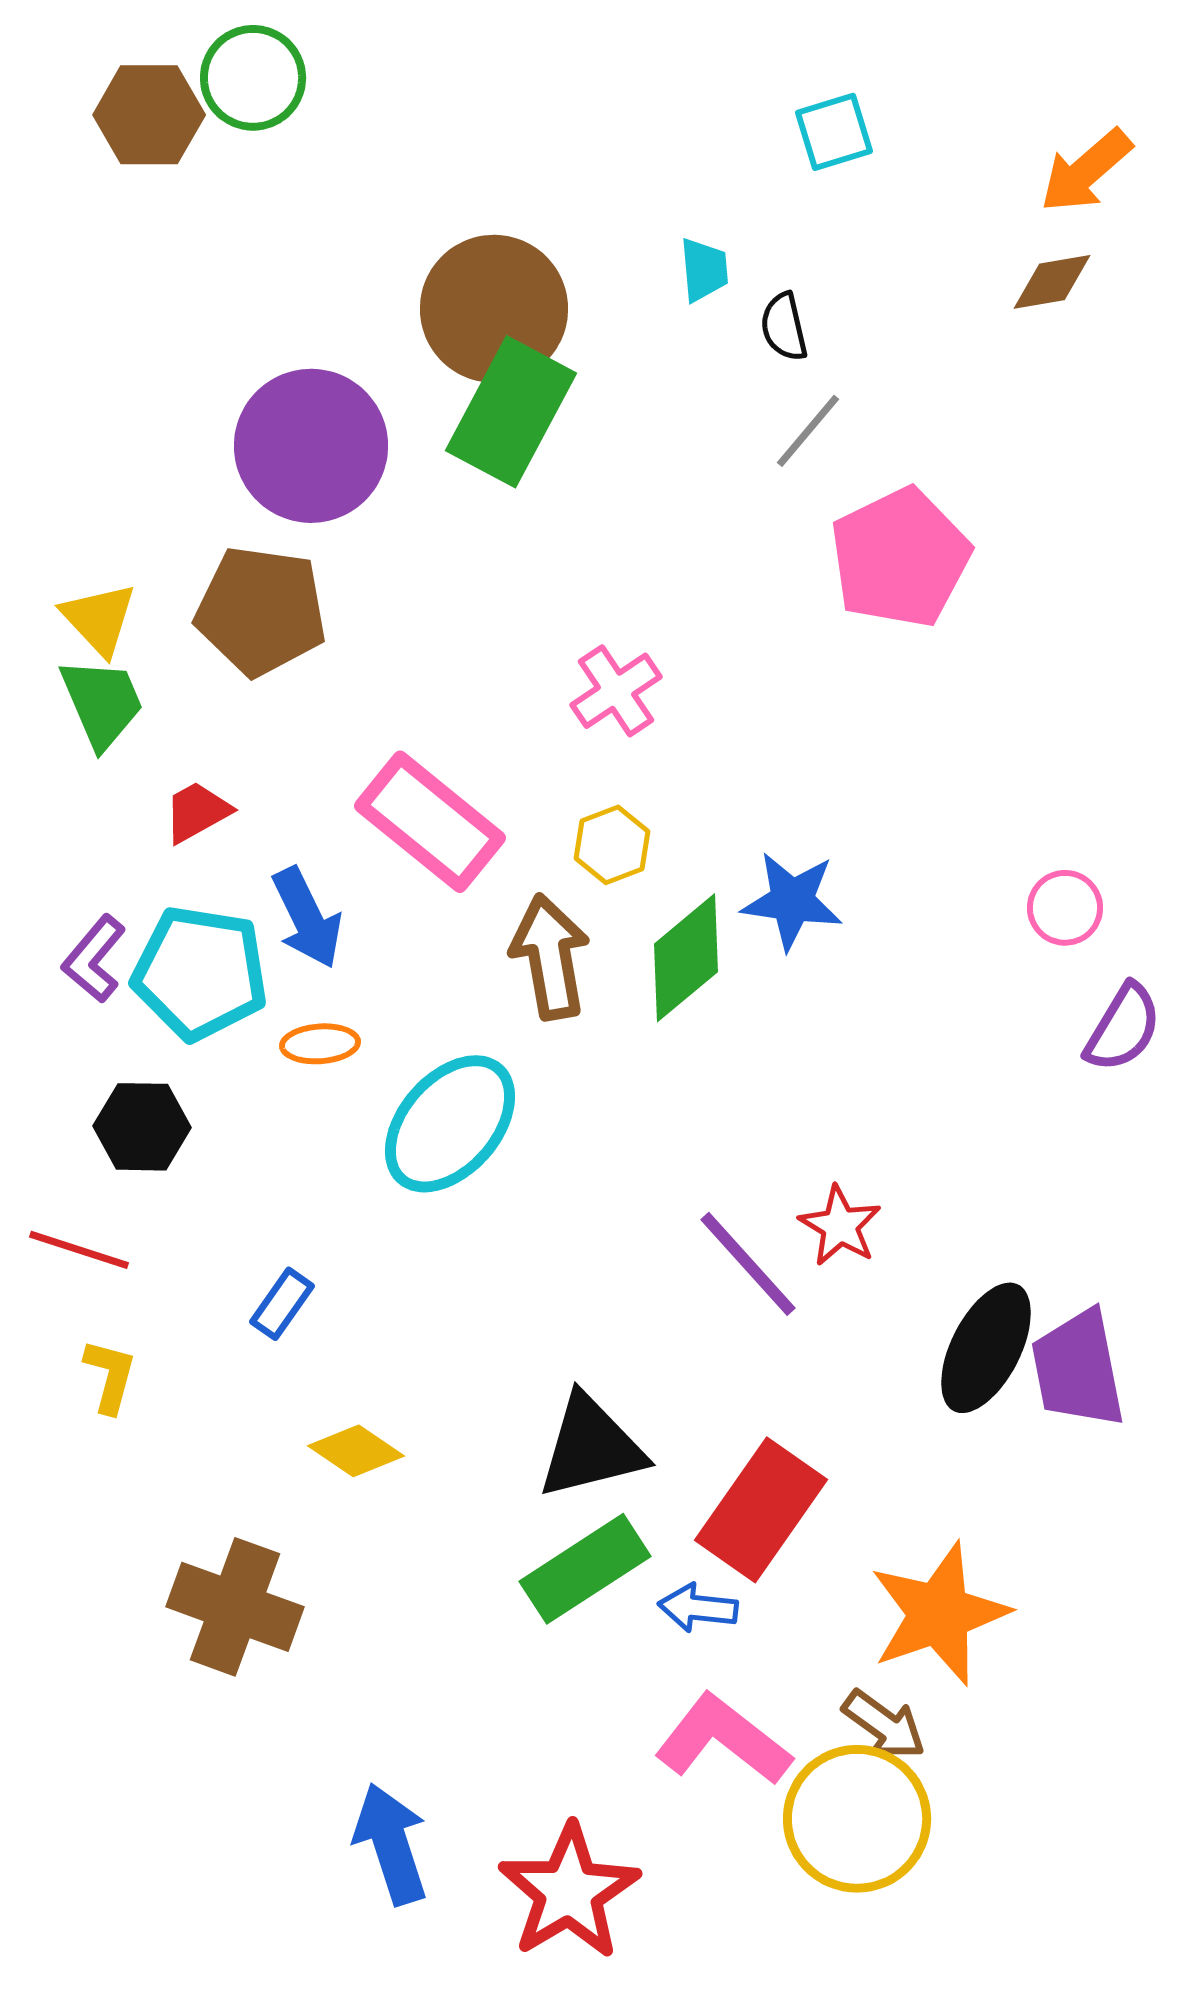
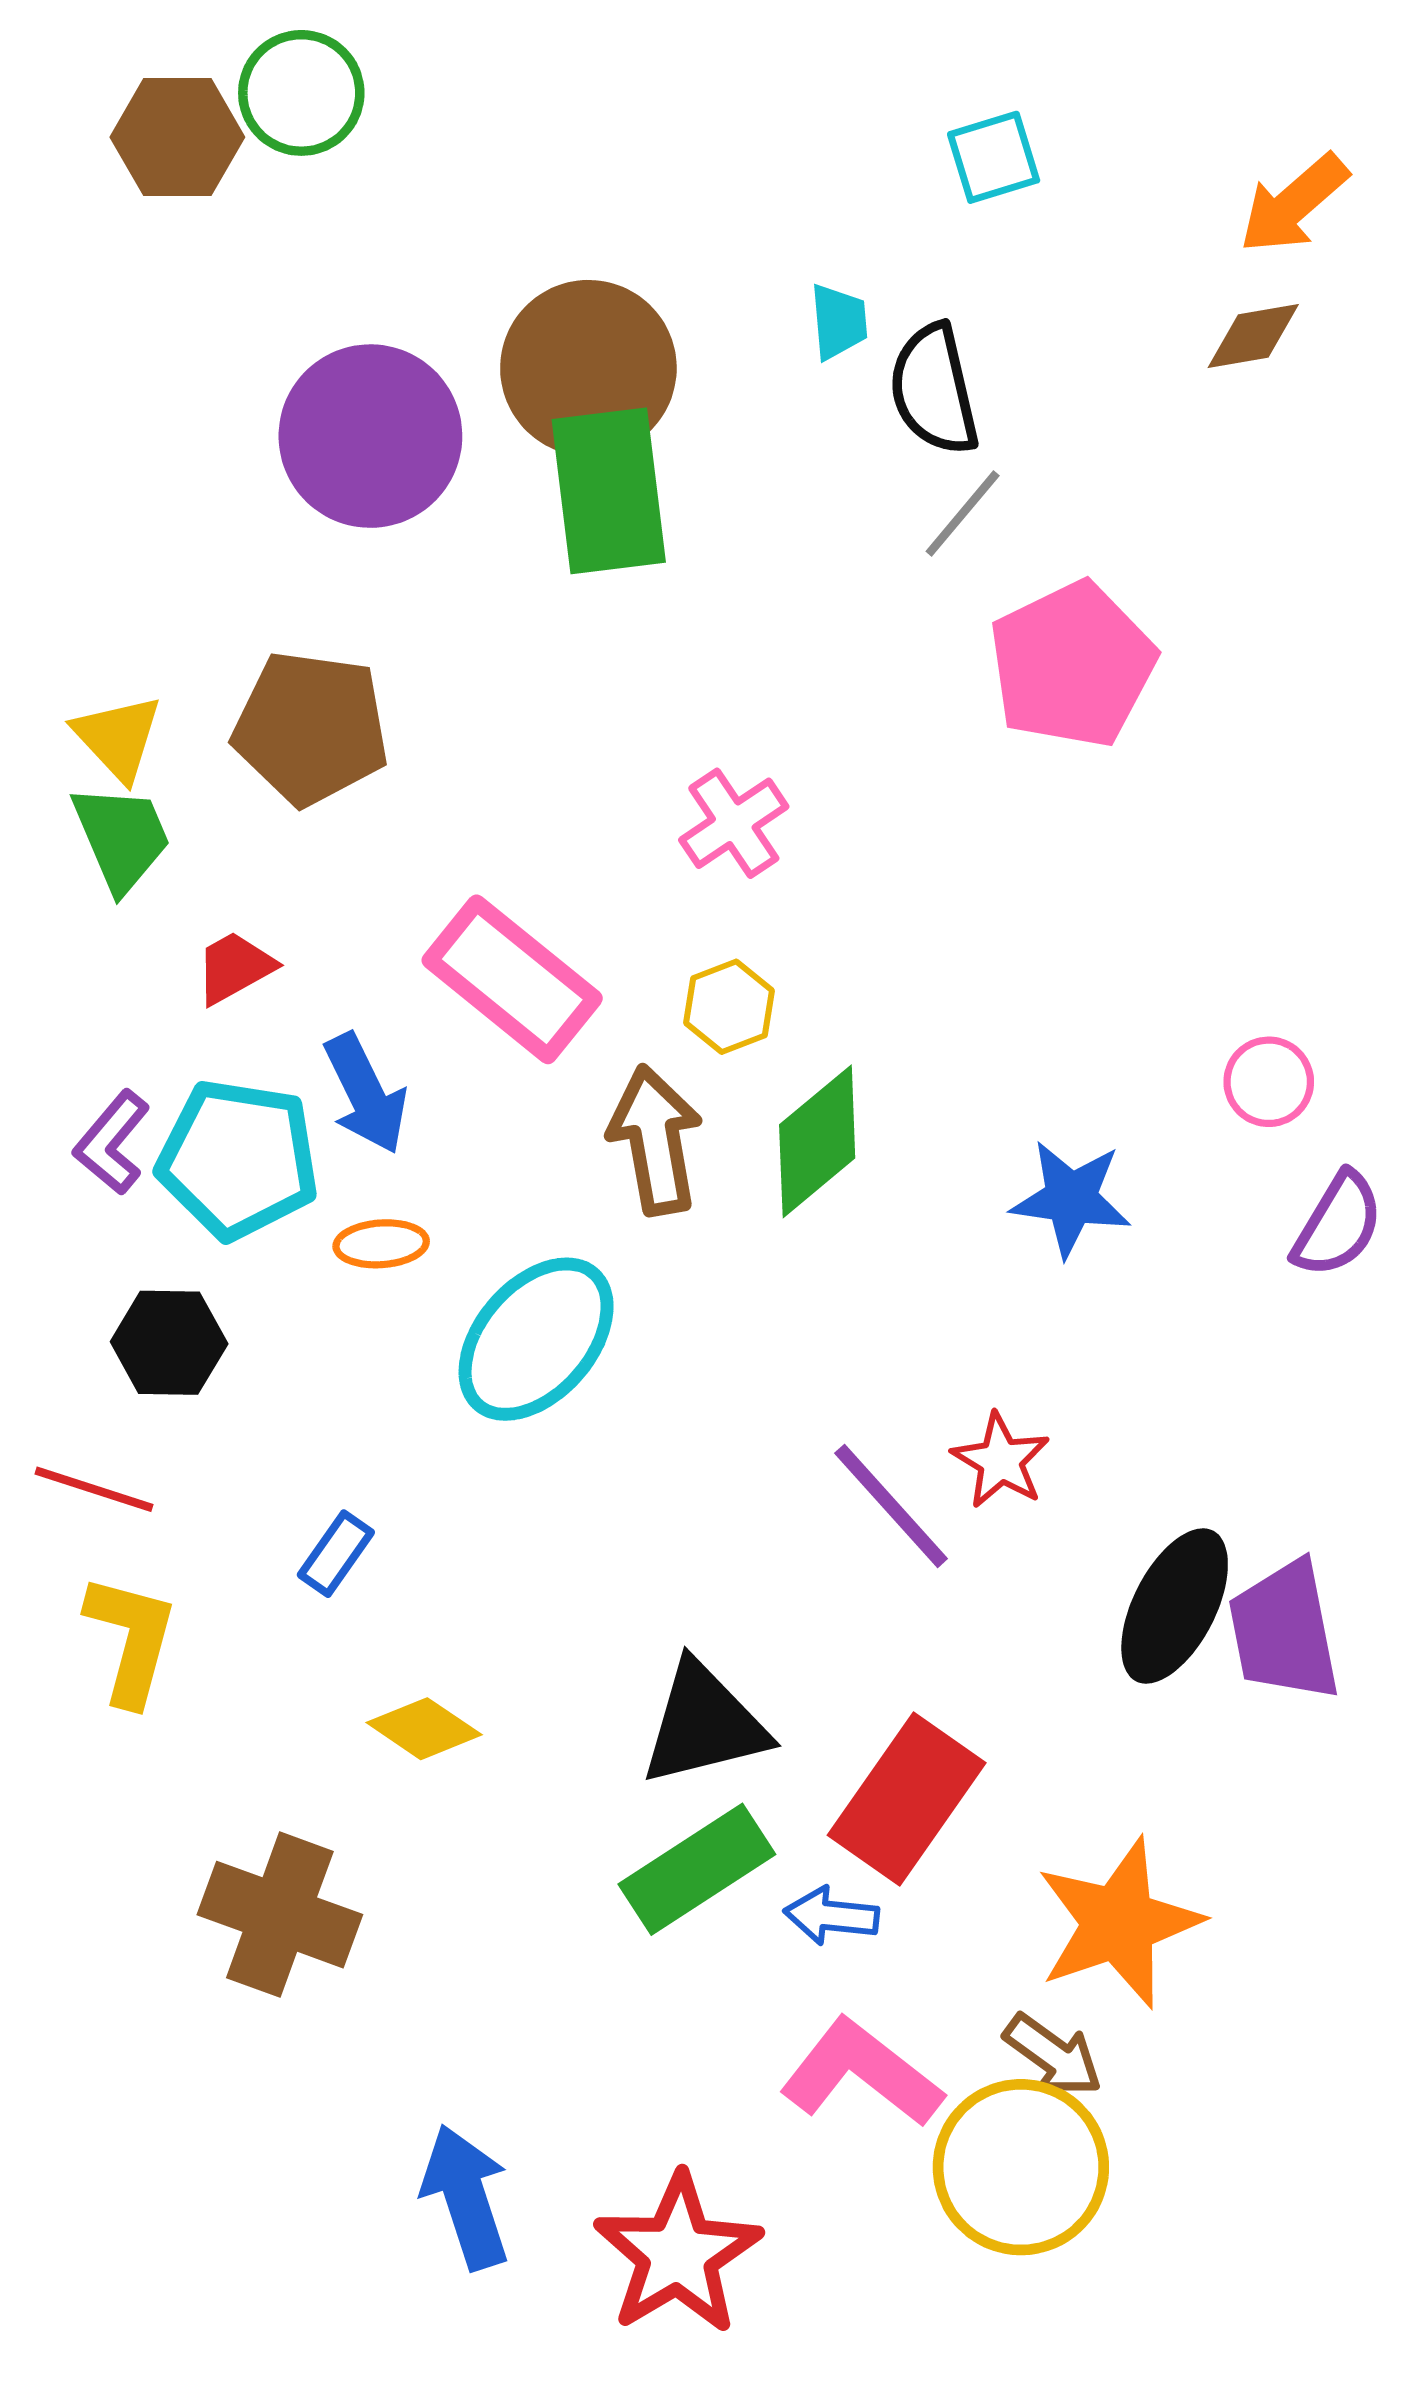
black semicircle: (784, 327) -> (934, 390), size x1.6
green rectangle: (511, 412) -> (609, 491), turned -35
purple circle: (311, 446) -> (370, 436), moved
blue star: (792, 901) -> (1071, 1199), moved
yellow L-shape: (110, 1376) -> (131, 1639), size x1.5

